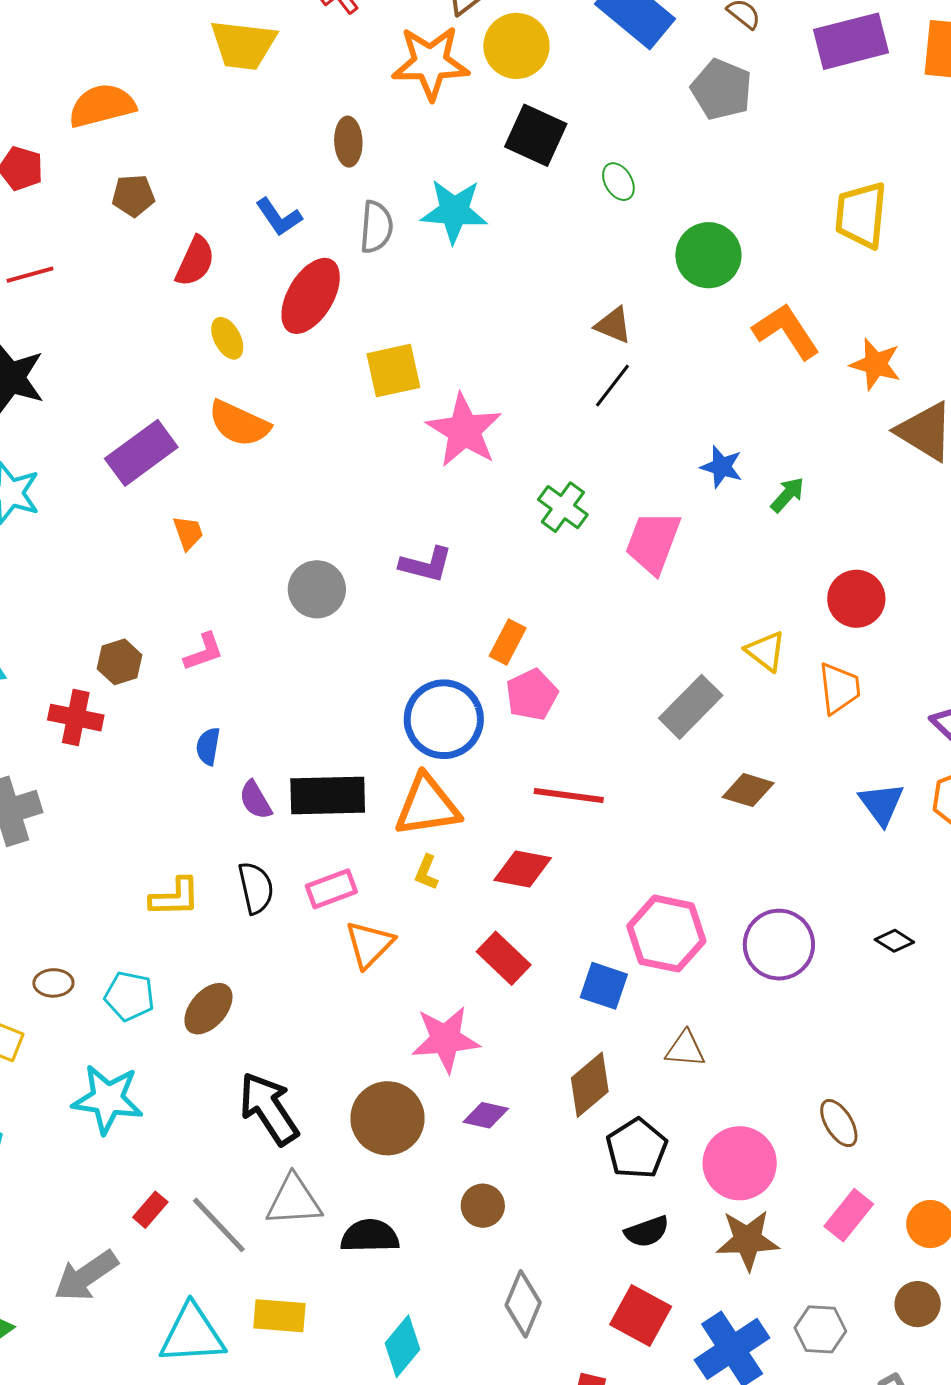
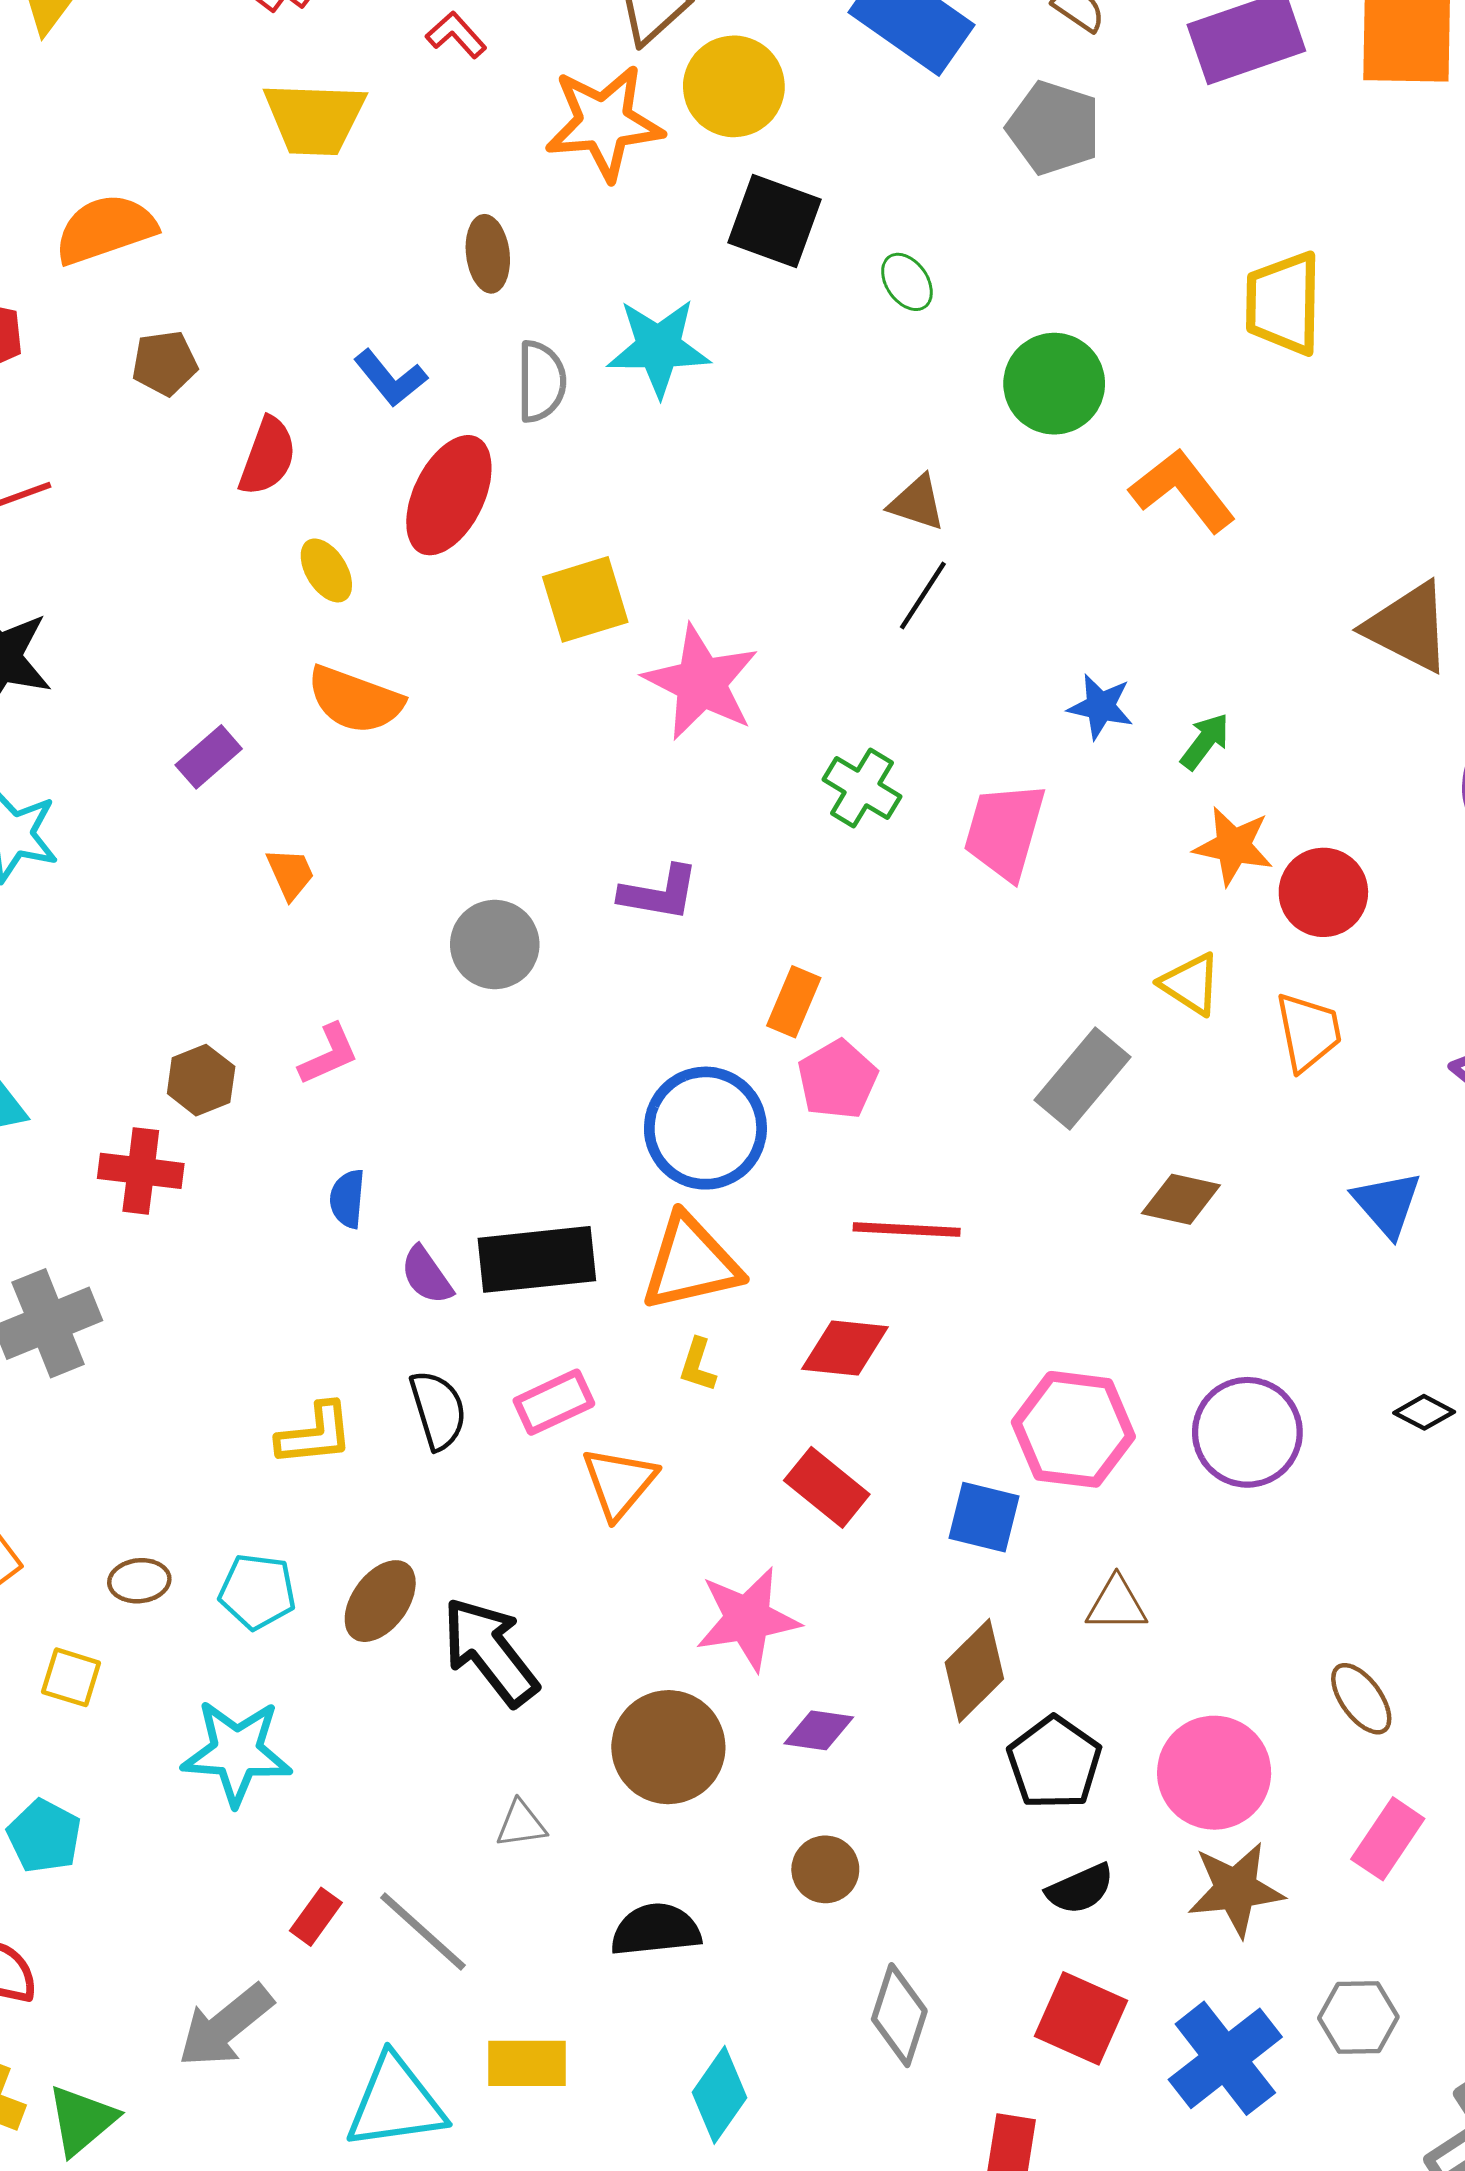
orange star: (876, 364) -> (1233, 846), moved
purple rectangle: (141, 453) -> (209, 757), size x0.6
black arrow: (269, 1109) -> (490, 1651), moved
gray triangle: (294, 1201) -> (521, 1824), moved, size x0.6

